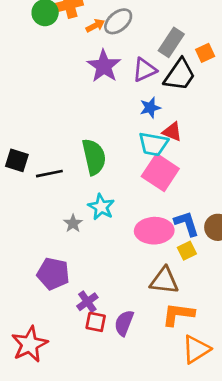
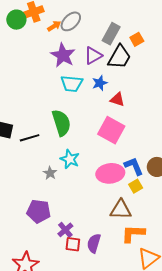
cyan trapezoid: (153, 144) -> (72, 84), moved

